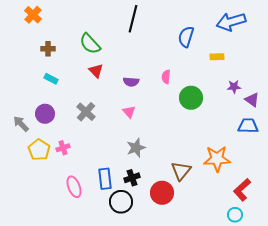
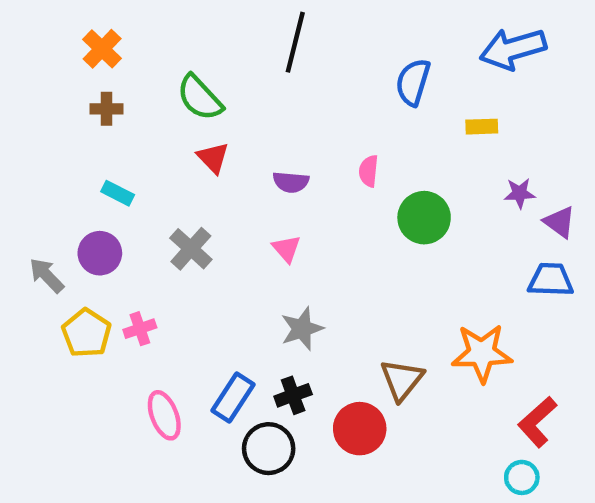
orange cross: (33, 15) -> (102, 49), moved
cyan rectangle: (51, 79) -> (118, 193), moved
blue rectangle: (105, 179) -> (233, 398), turned 40

